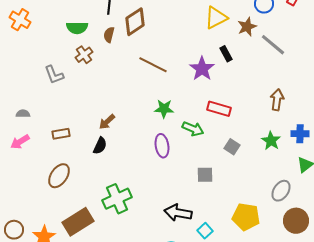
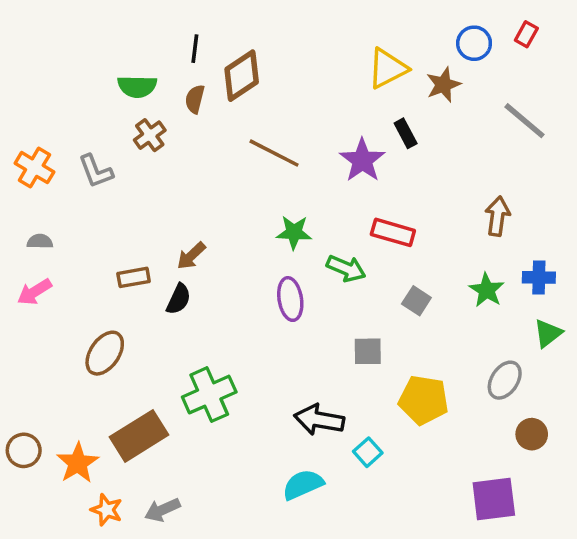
orange cross: (20, 20) -> (34, 168), moved
gray line: (273, 45) -> (524, 121), moved
brown rectangle: (61, 134) -> (134, 277), moved
yellow pentagon: (246, 217) -> (424, 400), moved
brown circle: (296, 221) -> (532, 434), size x0.7

